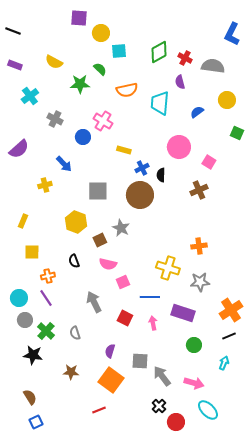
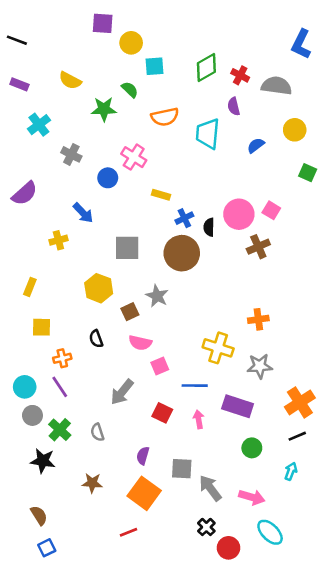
pink circle: (179, 147) -> (239, 214), moved
gray arrow: (94, 302) -> (122, 392), turned -115

